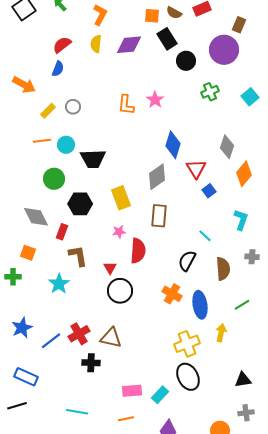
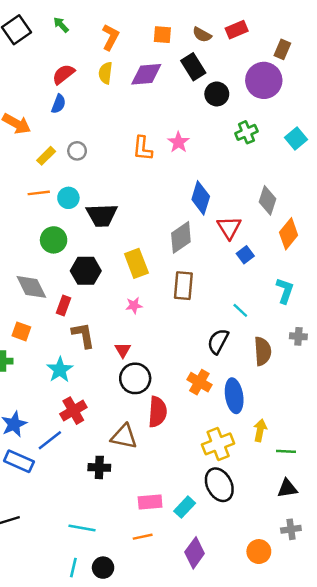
orange square: (152, 16) -> (162, 35), moved
red semicircle: (138, 251) -> (157, 412), moved
green line: (242, 305) -> (286, 451), moved, turned 35
red cross: (79, 334) -> (73, 411), moved
blue rectangle: (26, 377) -> (19, 461), moved

